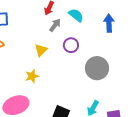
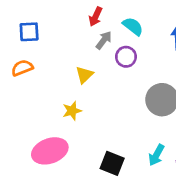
purple circle: (71, 45) -> (126, 57), moved

